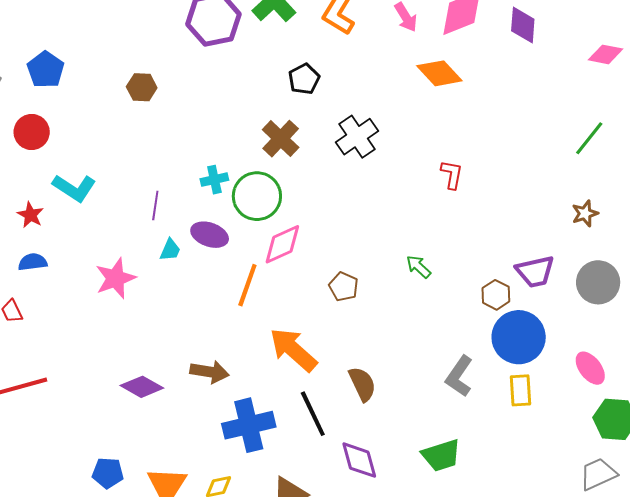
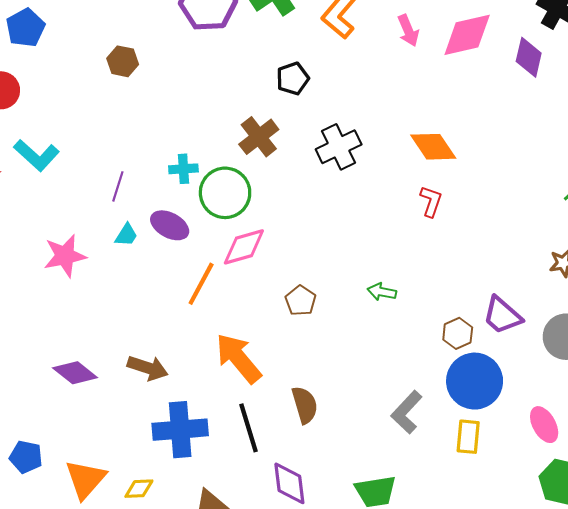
orange diamond: (439, 73) -> (433, 147), moved
green arrow: (419, 267) -> (382, 292), turned -40
purple trapezoid: (535, 271) -> (502, 315), turned 45

